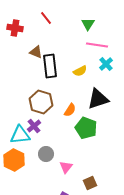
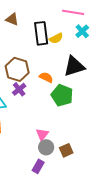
black rectangle: (50, 66) -> (41, 33), moved
orange semicircle: (70, 110) -> (46, 77), turned -96
purple cross: (34, 126) -> (19, 89), moved
gray circle: (46, 154) -> (46, 147), moved

